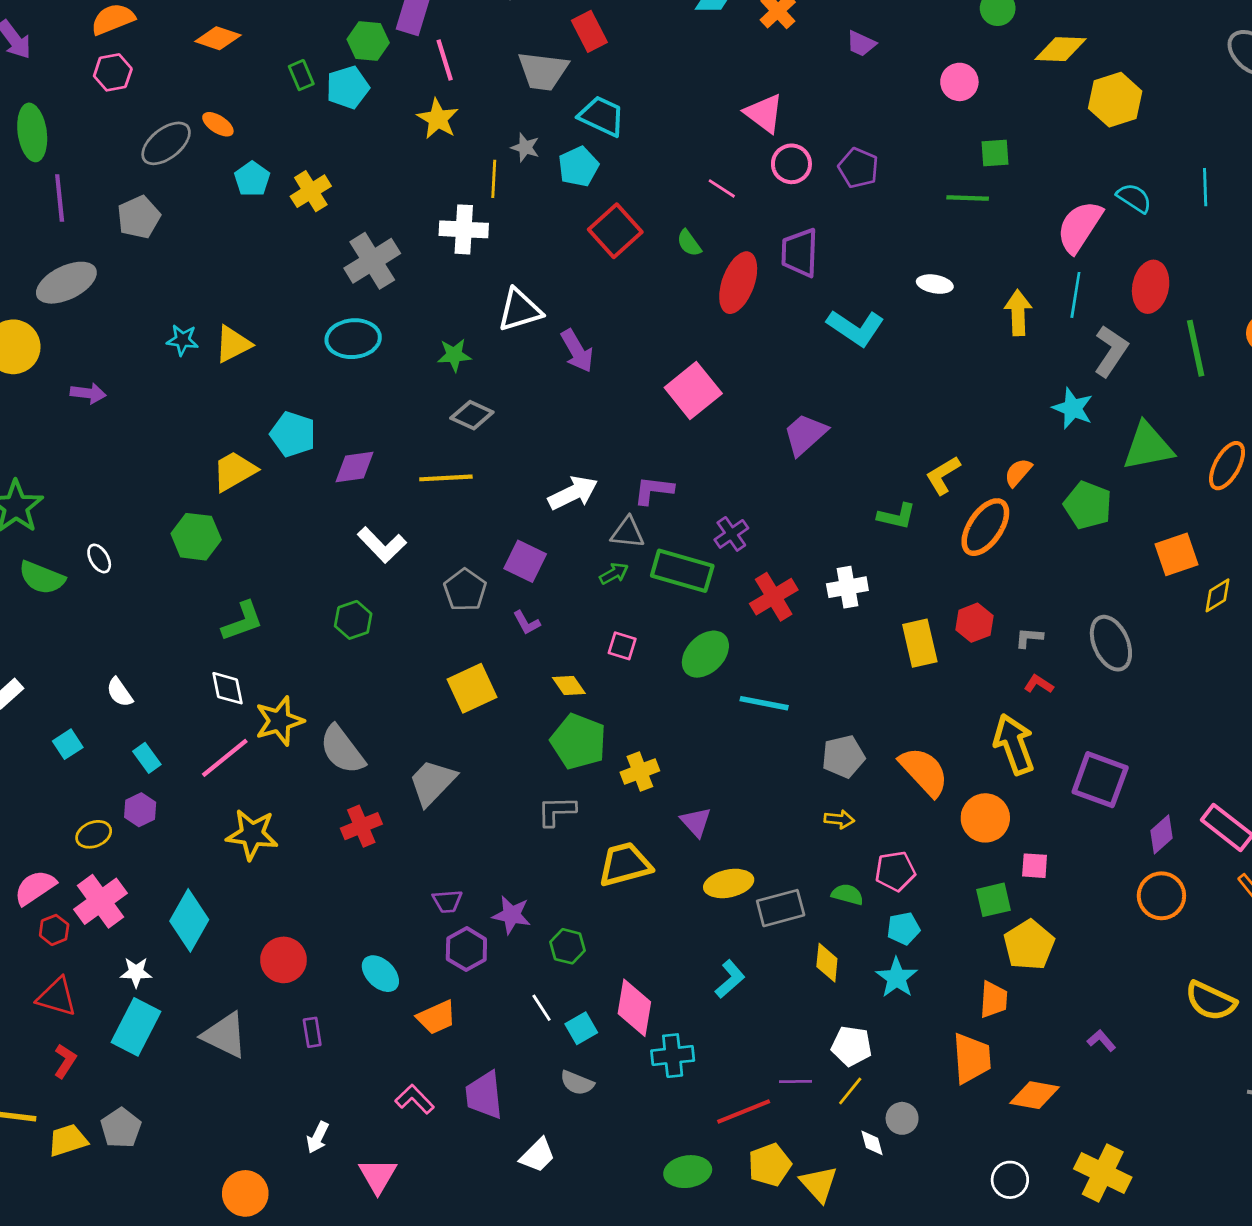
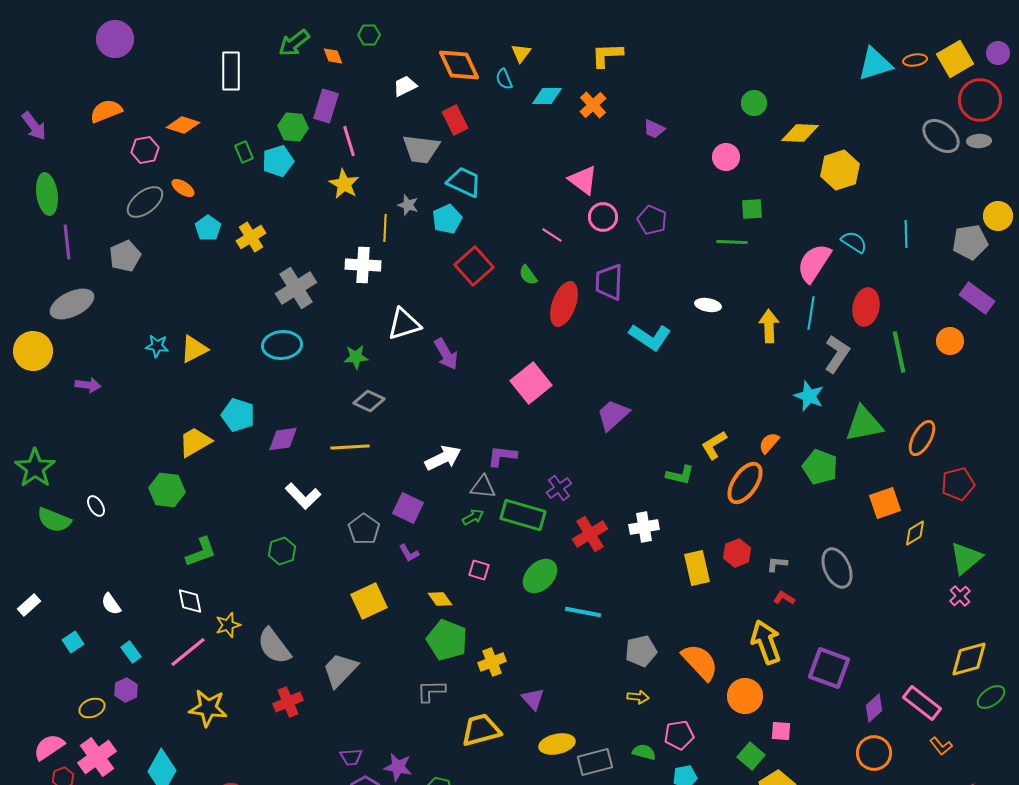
pink hexagon: (113, 72) -> (145, 150), moved
yellow star: (279, 721) -> (228, 625), size x0.7
green square: (994, 900) -> (751, 756), turned -36

